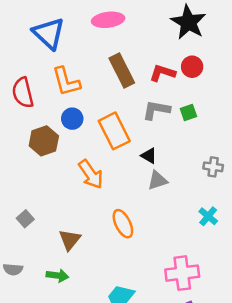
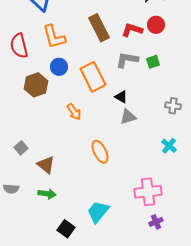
orange arrow: (91, 174) -> (74, 112), size x0.7
brown triangle: (70, 240) -> (46, 165), moved, turned -30

